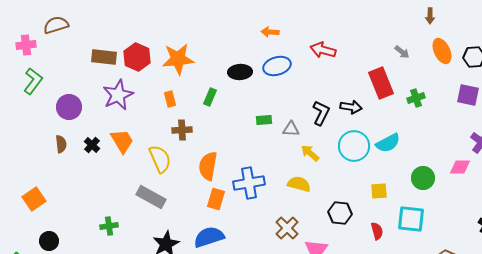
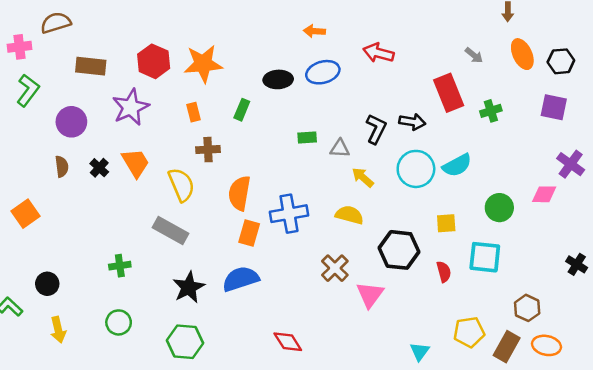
brown rectangle: (104, 57) -> (91, 66), moved
orange square: (34, 199) -> (25, 214), moved
black hexagon: (340, 213) -> (399, 250), size x1.4

